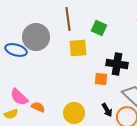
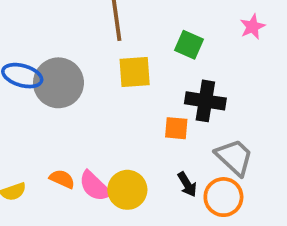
green square: (99, 28) -> (189, 45), moved
gray circle: (36, 37) -> (58, 83), moved
pink semicircle: (19, 97) -> (95, 186), moved

